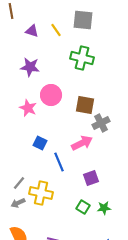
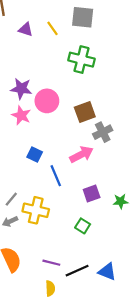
purple star: (30, 67) -> (21, 89), moved
brown square: (85, 105) -> (85, 112), turned -30
green star: (104, 208) -> (121, 201), moved

